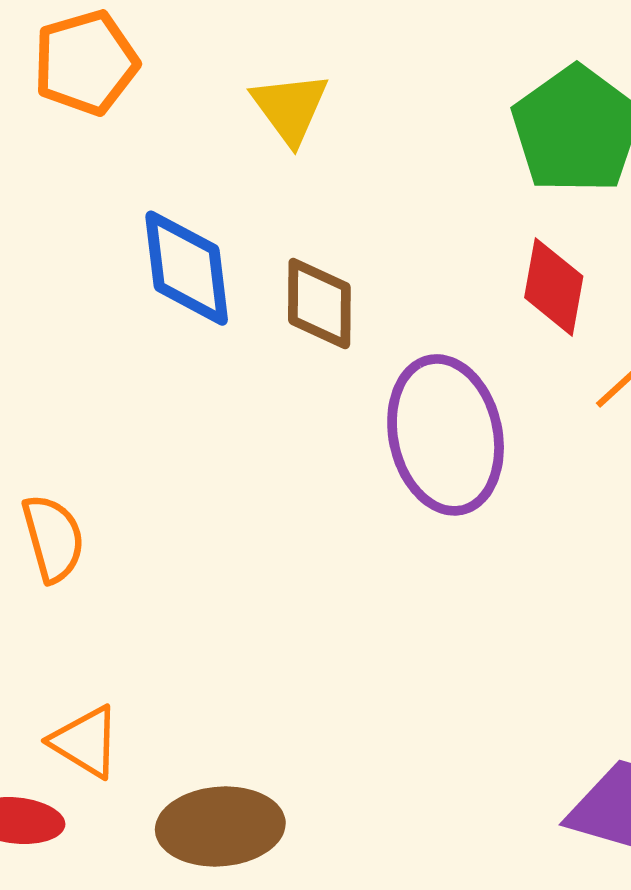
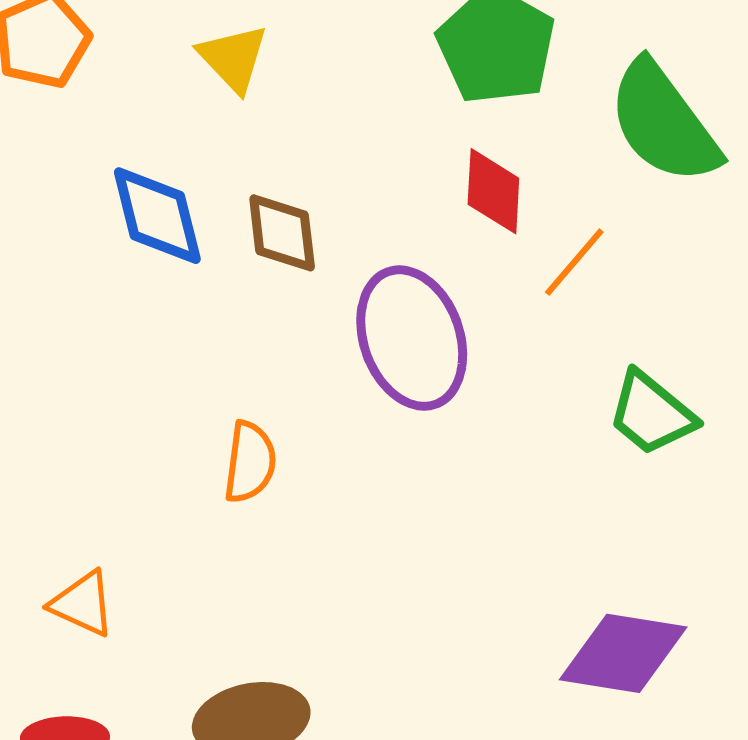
orange semicircle: (53, 538) -> (250, 462), moved, turned 30
orange triangle: (85, 742) -> (83, 604), moved

